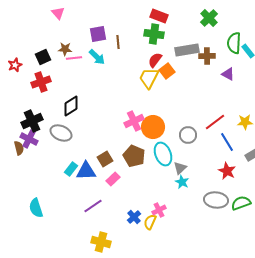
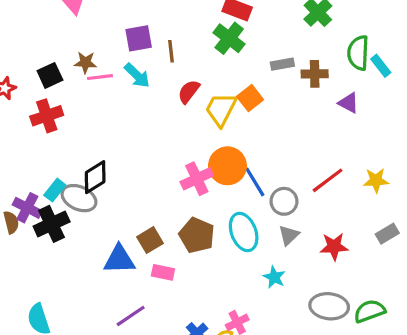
green cross: (154, 34) -> (229, 38), turned 30
gray rectangle: (187, 50) -> (282, 64), size x0.6
red semicircle: (155, 60) -> (189, 92), moved
black diamond: (71, 106) -> (95, 177), moved
black cross: (32, 121) -> (52, 224), moved
orange circle: (153, 127) -> (227, 166), moved
blue line: (227, 142) -> (255, 182), moved
gray triangle: (180, 168) -> (289, 235), moved
cyan rectangle: (71, 169) -> (55, 190), moved
red star: (227, 171) -> (334, 247), moved, turned -30
pink rectangle: (113, 179) -> (163, 272), turned 56

